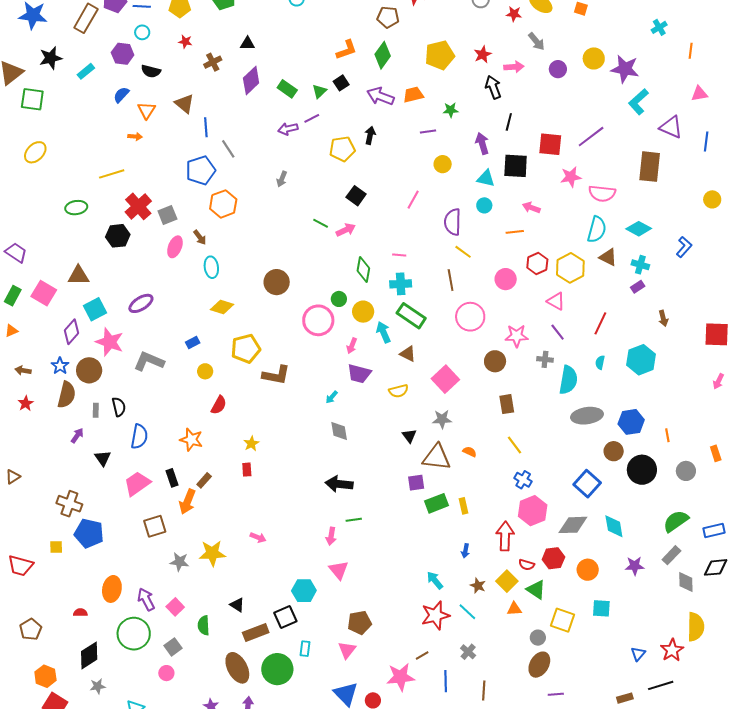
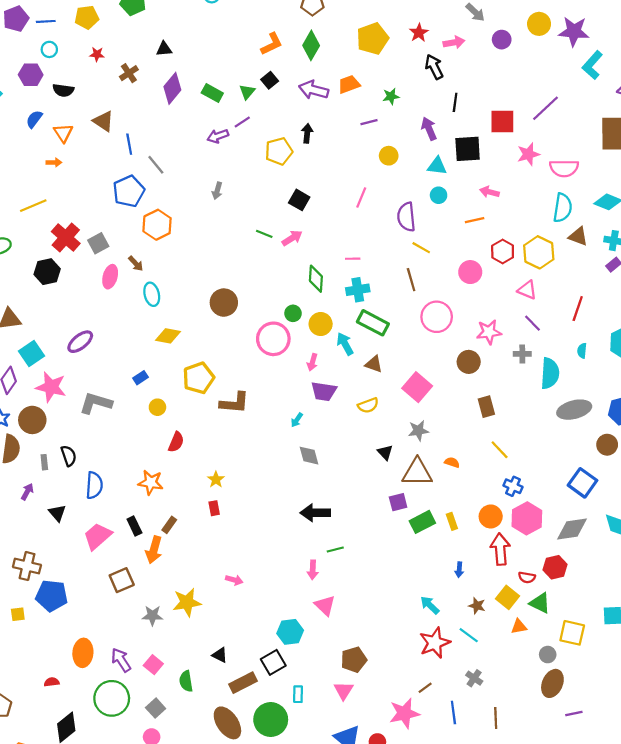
orange circle: (588, 570) -> (491, 516), moved

